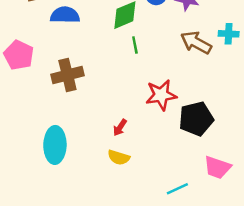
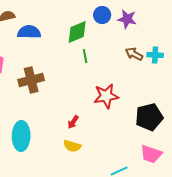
cyan cross: (229, 34) -> (155, 55), moved
brown arrow: (196, 43) -> (134, 54), size x0.7
black pentagon: (196, 119) -> (149, 117), moved

